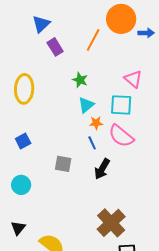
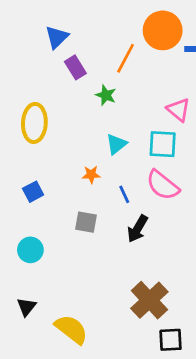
green star: (80, 80) -> (106, 95), moved
orange star: (96, 123) -> (91, 175), moved

